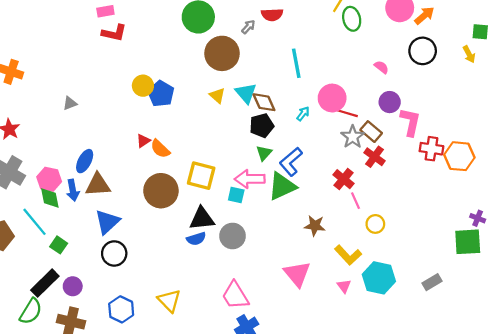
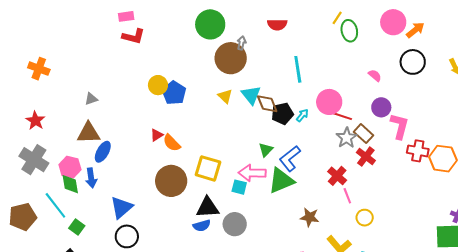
gray arrow: (248, 27) -> (241, 43), moved, turned -32
black pentagon: (262, 125) -> (282, 114), moved
brown triangle: (98, 185) -> (89, 133), moved

